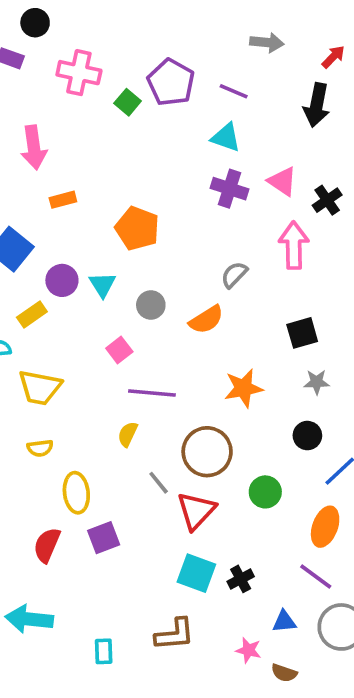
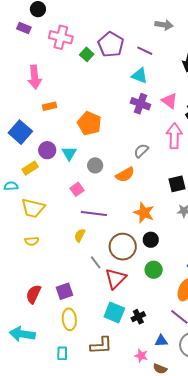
orange star: (243, 388) -> (144, 213), turned 30
black circle: (307, 436) -> (151, 240), moved
yellow ellipse: (76, 493) -> (69, 319), moved

